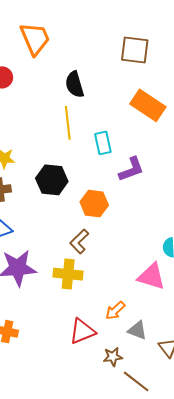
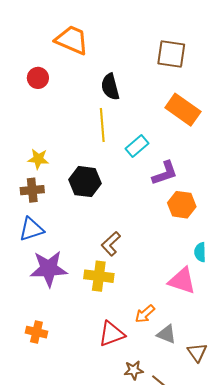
orange trapezoid: (35, 39) -> (72, 40), turned -45
cyan rectangle: (103, 143) -> (137, 146), turned 60
orange hexagon: (94, 204) -> (182, 205), moved
brown star: (113, 357) -> (134, 370), moved

